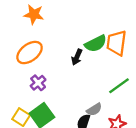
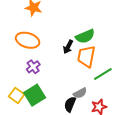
orange trapezoid: (116, 43) -> (86, 57), moved
orange ellipse: (30, 53) -> (28, 40), turned 50

